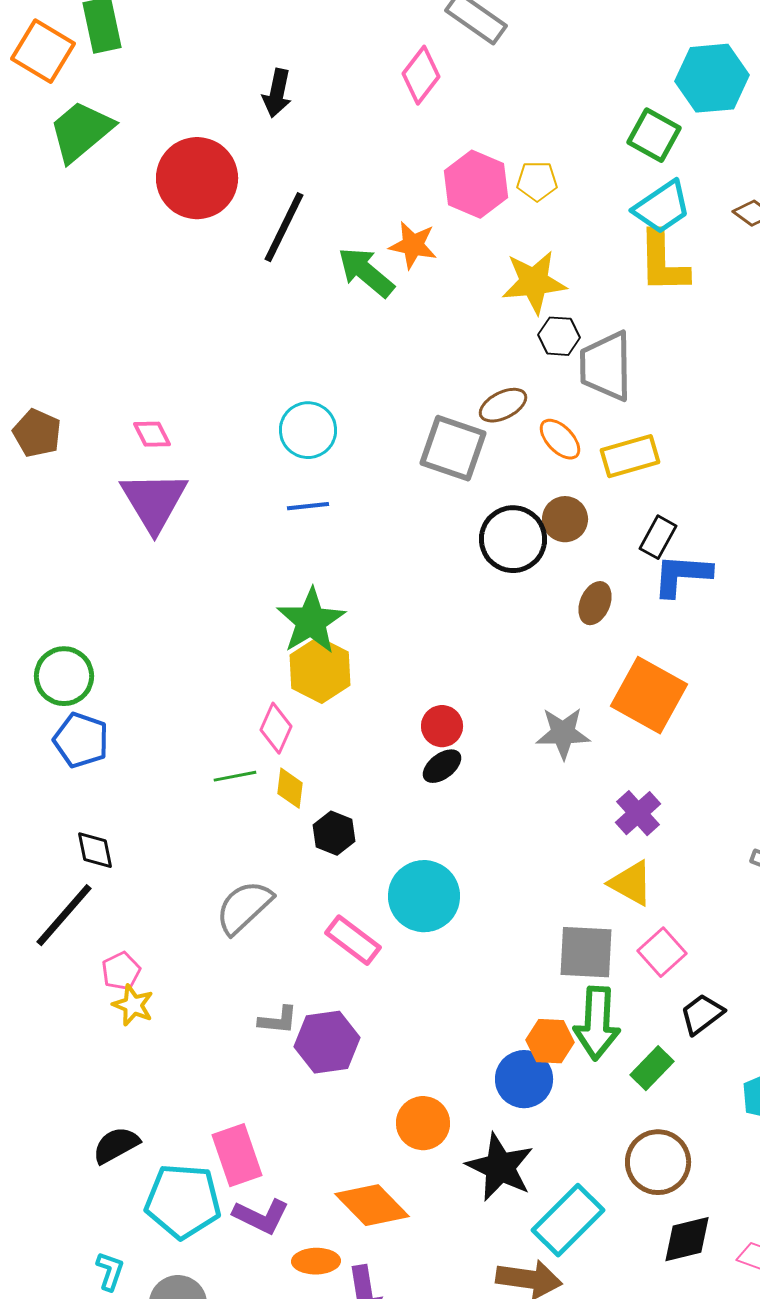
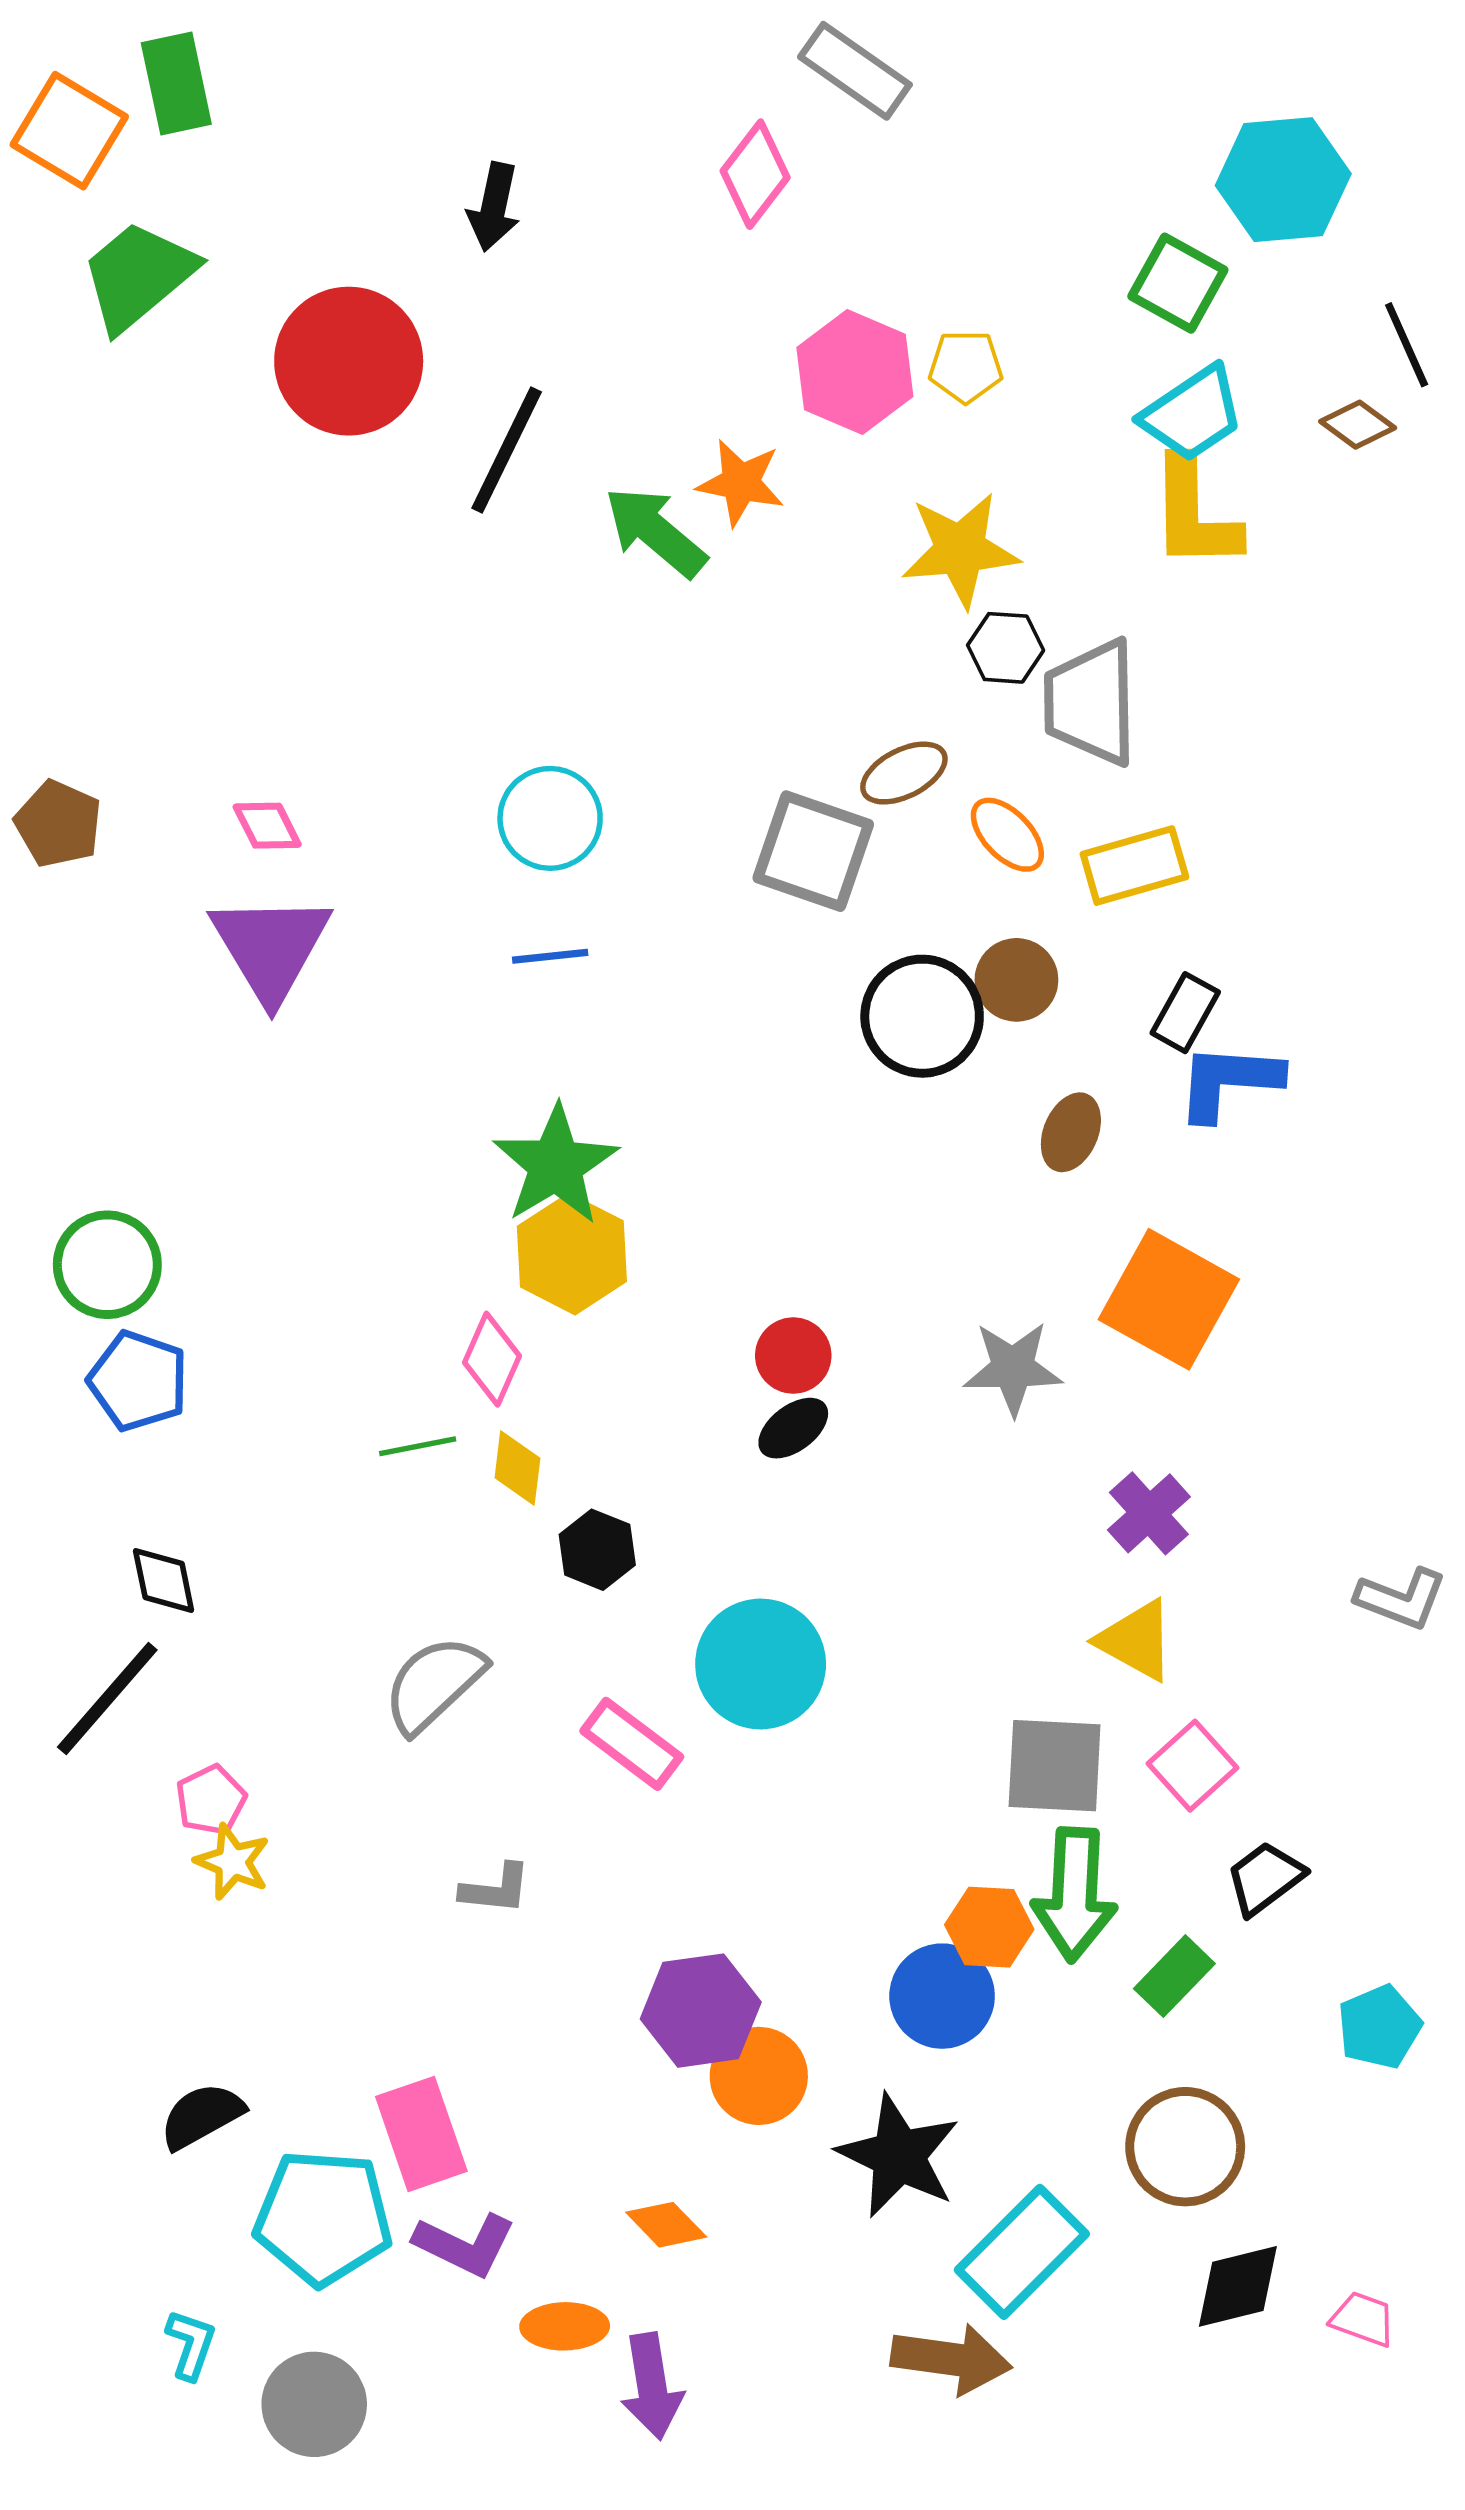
purple hexagon: (327, 1042) -> (701, 2011), moved
orange diamond: (372, 1205) -> (666, 2225), size x0.6

